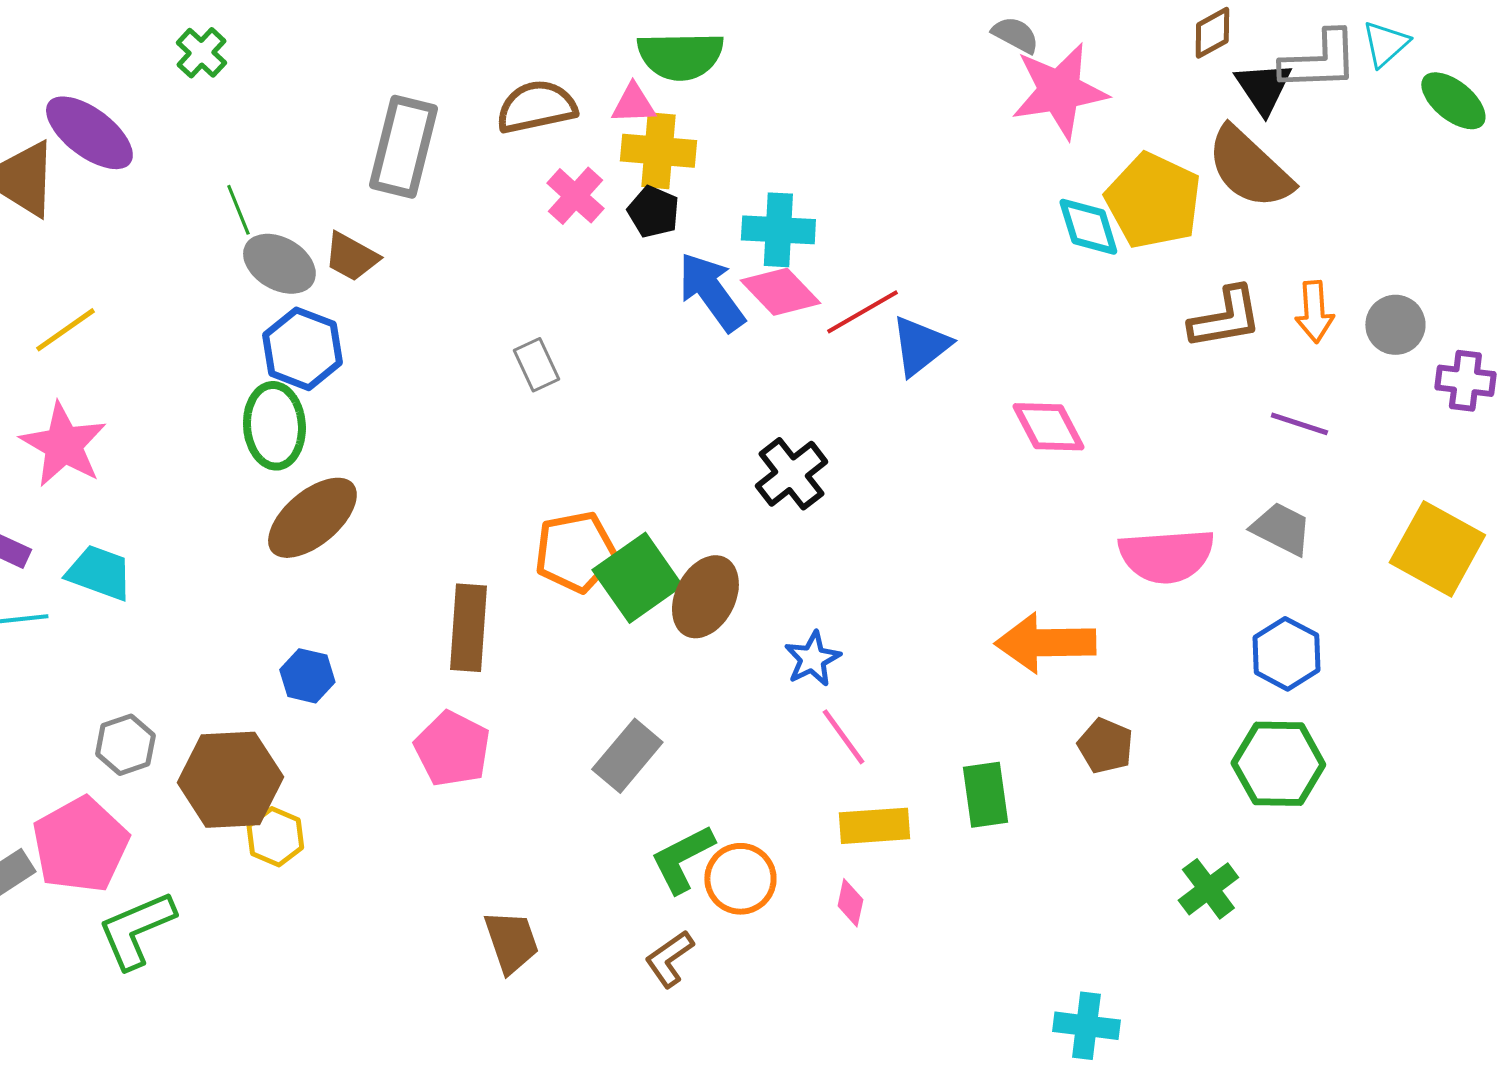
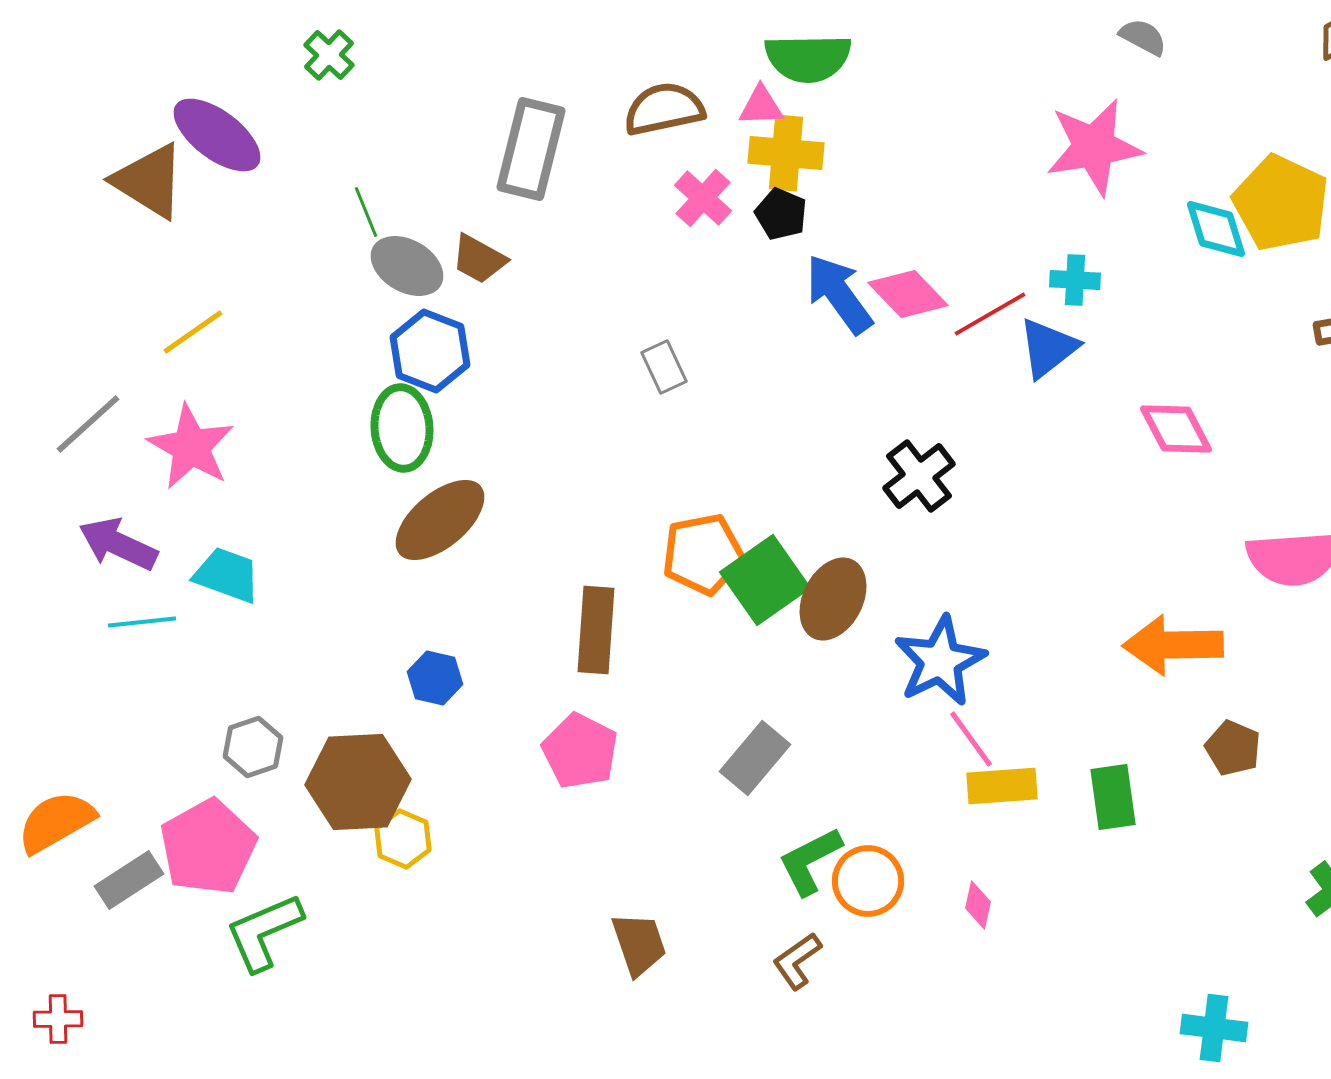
pink star: (1059, 91) -> (1094, 147), moved
cyan cross: (778, 230) -> (1075, 280), moved, size x0.7
blue star: (812, 659) -> (940, 661), size x1.6
yellow rectangle: (874, 826) -> (1002, 786), moved

